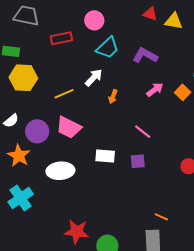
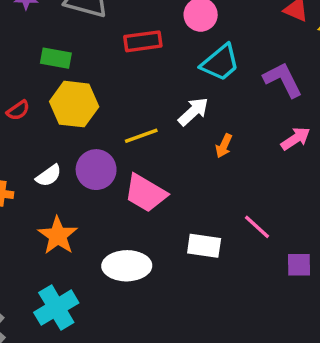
purple L-shape: (145, 55) -> (283, 80), turned 30
purple circle: (37, 131) -> (96, 170), moved
pink line: (143, 132) -> (257, 227), moved
purple square: (138, 161) -> (299, 265), moved

